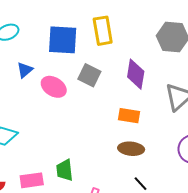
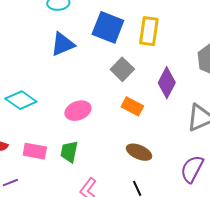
blue triangle: (25, 70) -> (63, 44), size x1.5
pink ellipse: (54, 87) -> (78, 111), moved, turned -70
orange rectangle: (129, 116) -> (132, 106), moved

